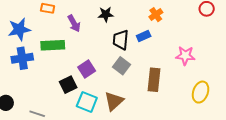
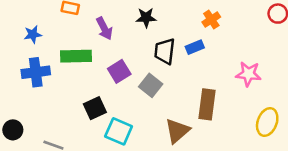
blue star: (19, 29) -> (33, 34), size x0.6
gray square: (122, 66) -> (151, 85), moved
purple square: (87, 69) -> (119, 71), moved
brown triangle: (114, 101) -> (177, 131), moved

